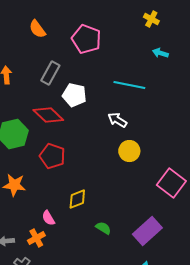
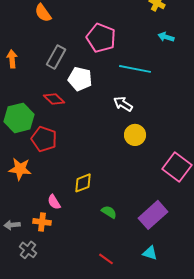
pink pentagon: (86, 39) -> (101, 38), moved
red diamond: (48, 115) -> (54, 99), size x0.7
red pentagon: (52, 156) -> (44, 139), moved
orange cross: (36, 238) -> (42, 222), turned 36

